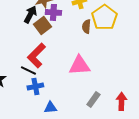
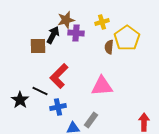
brown square: (42, 25) -> (38, 46), moved, turned 36
black line: (28, 70) -> (40, 91), moved
gray rectangle: (93, 99) -> (91, 120), moved

